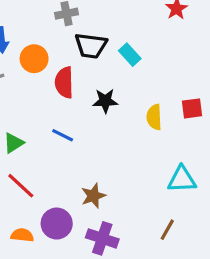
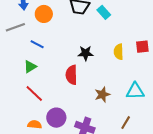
red semicircle: (64, 82) -> (71, 75), moved
black star: (105, 101) -> (86, 53), moved
blue line: (63, 135) -> (37, 44), moved
brown star: (93, 196) -> (102, 95), moved

